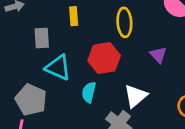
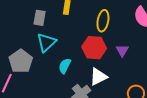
red hexagon: (104, 58) -> (94, 48), moved
cyan triangle: (58, 68) -> (46, 42), turned 40

